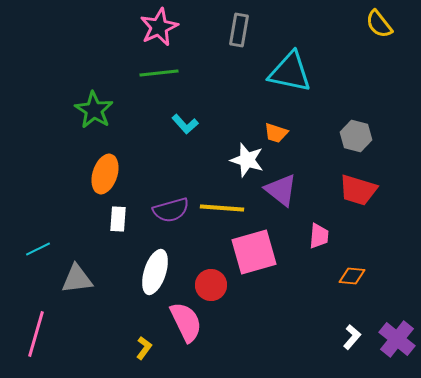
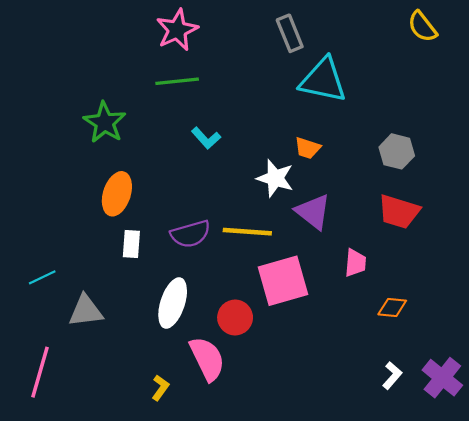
gray rectangle: (239, 30) -> (290, 33), moved, turned -32

